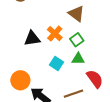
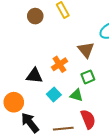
black triangle: (32, 38) -> (34, 76), moved
green square: (77, 40) -> (88, 77), moved

